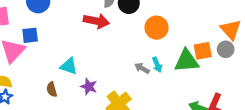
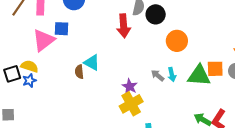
red arrow: (96, 21) -> (124, 26), turned 65
purple star: (89, 87) -> (130, 86), moved
brown semicircle: (52, 89) -> (79, 72), moved

